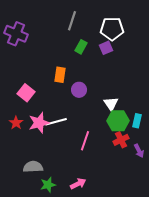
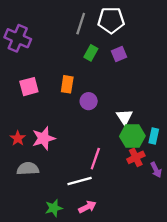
white pentagon: (112, 29) -> (111, 20), moved
pink square: (26, 93) -> (29, 87), moved, turned 36
white line: (56, 122) -> (80, 181), moved
gray semicircle: (33, 167) -> (28, 169), moved

